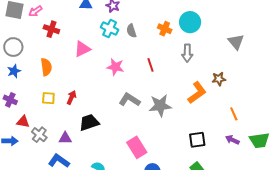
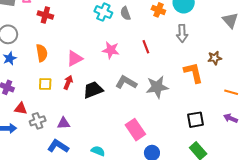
pink triangle: (82, 49) -> (75, 59), moved
orange L-shape: (197, 93) -> (193, 73), turned -65
orange line: (234, 114) -> (231, 92), turned -48
black trapezoid: (89, 123) -> (93, 90), moved
gray cross: (39, 135) -> (38, 121), turned 35

